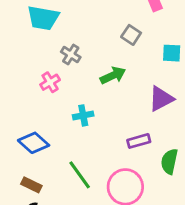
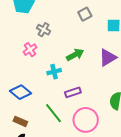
gray square: (131, 35) -> (85, 14), turned 32
green arrow: (113, 75) -> (75, 55), moved
purple rectangle: (139, 141) -> (73, 92), moved

